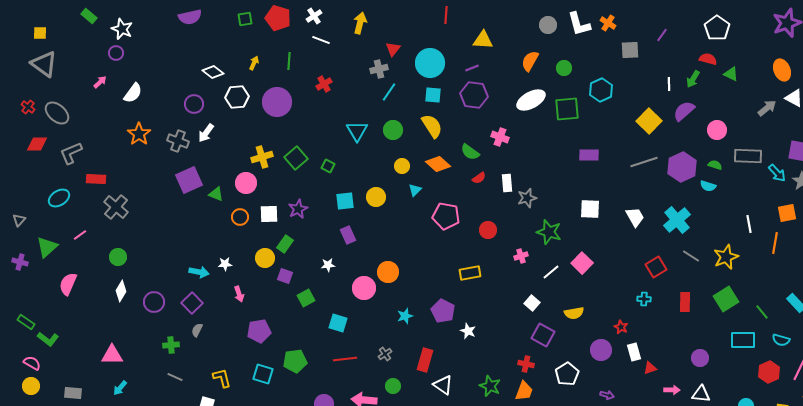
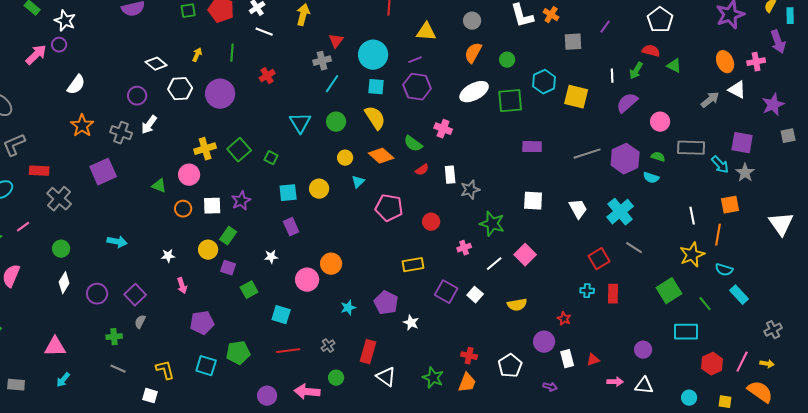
gray circle: (548, 25) -> (472, 21), moved
pink arrow: (100, 82) -> (36, 55), moved, size x1.6
yellow square: (649, 121) -> (576, 97), moved, turned -30
purple square: (189, 180) -> (103, 172), moved
yellow star: (726, 257) -> (692, 255), moved
cyan arrow: (199, 272) -> (117, 242), moved
red rectangle: (685, 302) -> (613, 294), moved
purple square: (543, 335) -> (446, 292), moved
cyan semicircle: (781, 340) -> (724, 270), moved
white rectangle: (634, 352) -> (567, 359), moved

